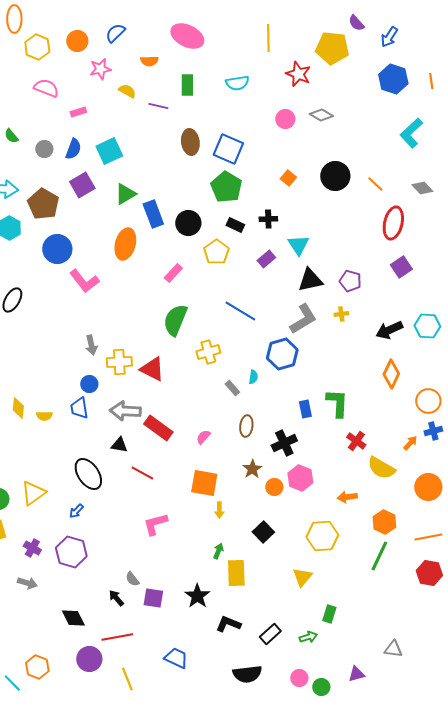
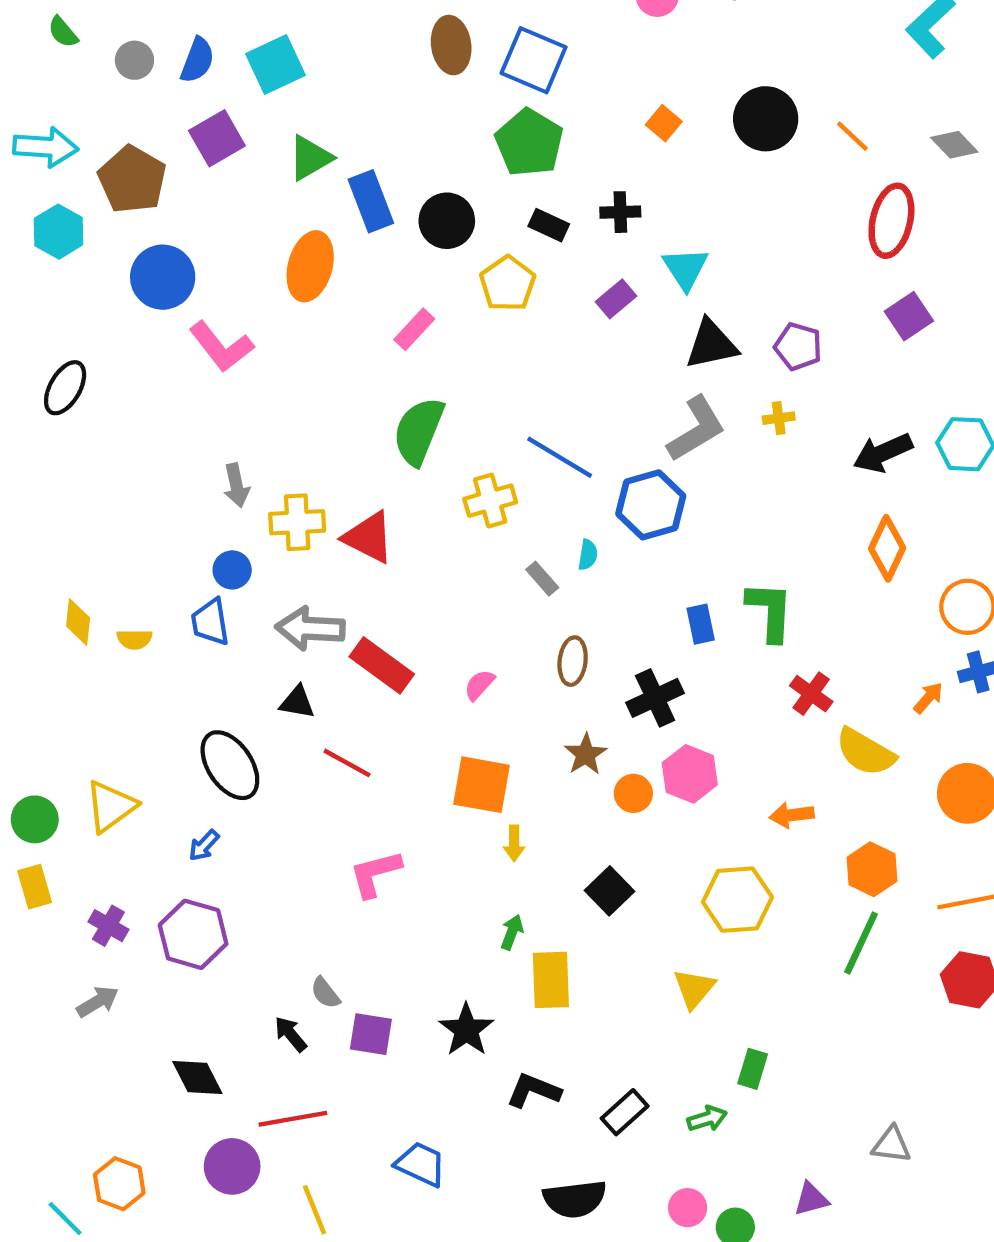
blue line: (240, 311) -> (560, 457), moved
gray arrow: (27, 583) -> (98, 1002), turned -48

